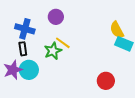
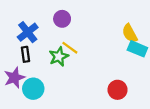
blue cross: (25, 29) -> (28, 32), turned 36
cyan circle: (29, 70) -> (33, 89), moved

